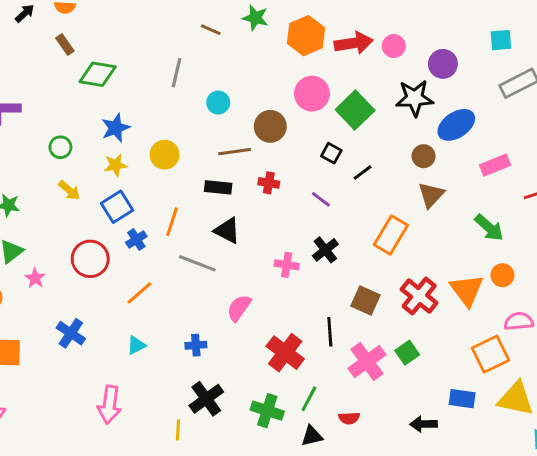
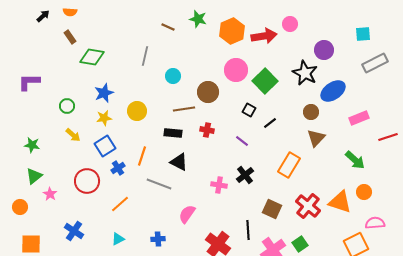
pink circle: (394, 46) -> (290, 24), moved
black star: (415, 98) -> (305, 73), turned 30
orange triangle: (467, 290) -> (340, 202), turned -35

